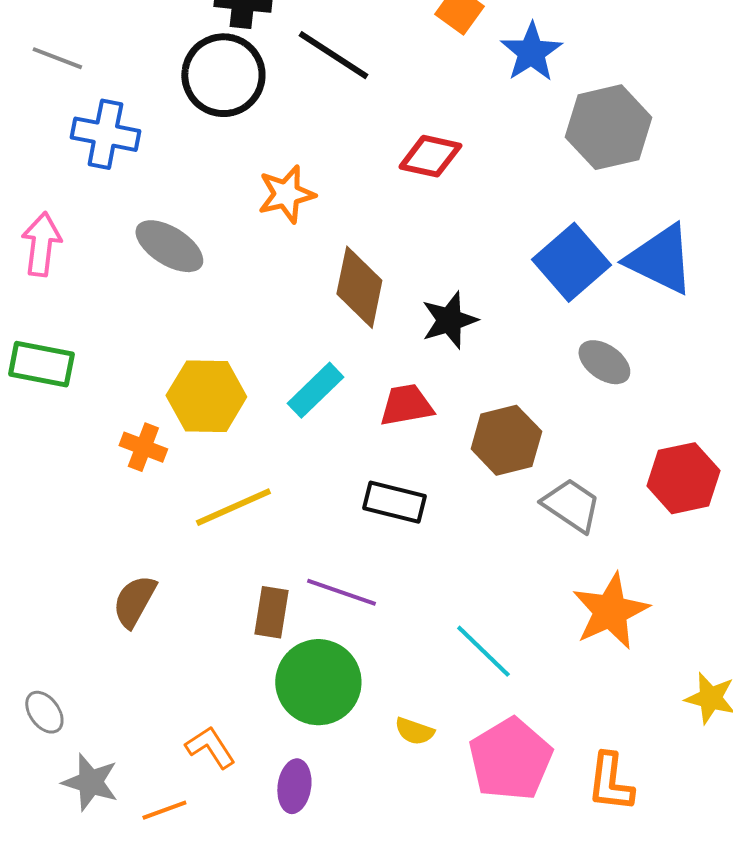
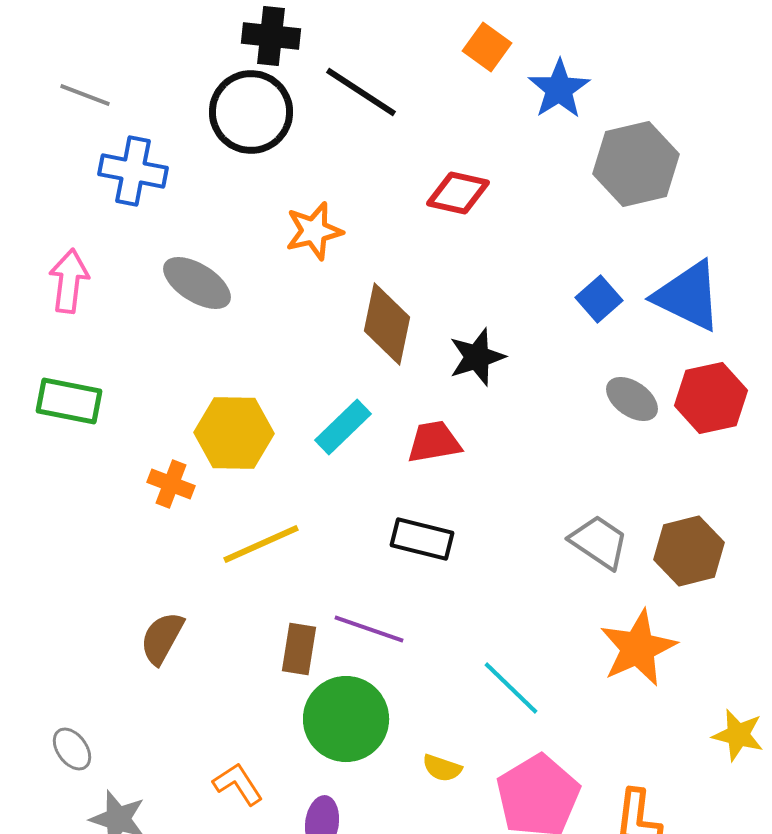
blue square: (571, 262) -> (599, 299), size x0.6
brown hexagon: (506, 440) -> (689, 551), moved
red hexagon: (683, 478) -> (711, 398), moved

